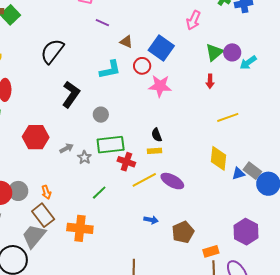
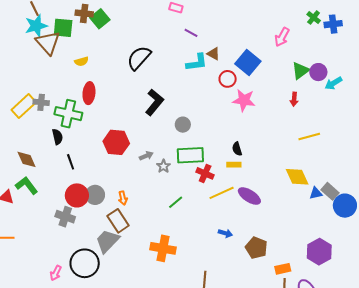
cyan L-shape: (110, 70) -> (197, 62), moved
yellow diamond: (218, 158) -> (297, 177), turned -35
orange cross: (80, 228) -> (163, 248), moved
brown pentagon: (183, 232) -> (256, 248), turned -30

